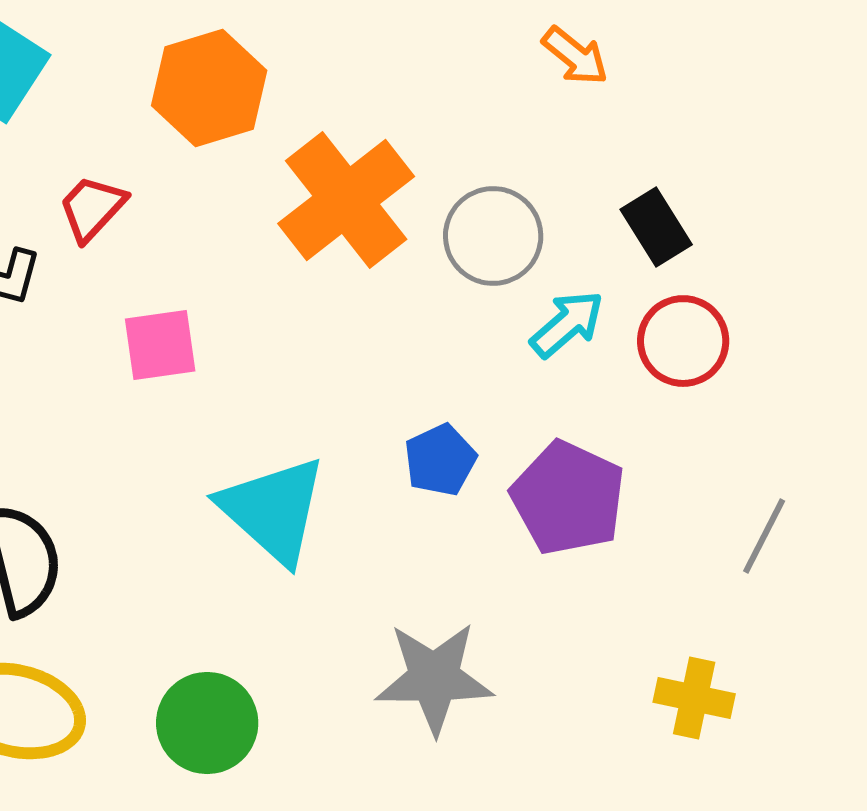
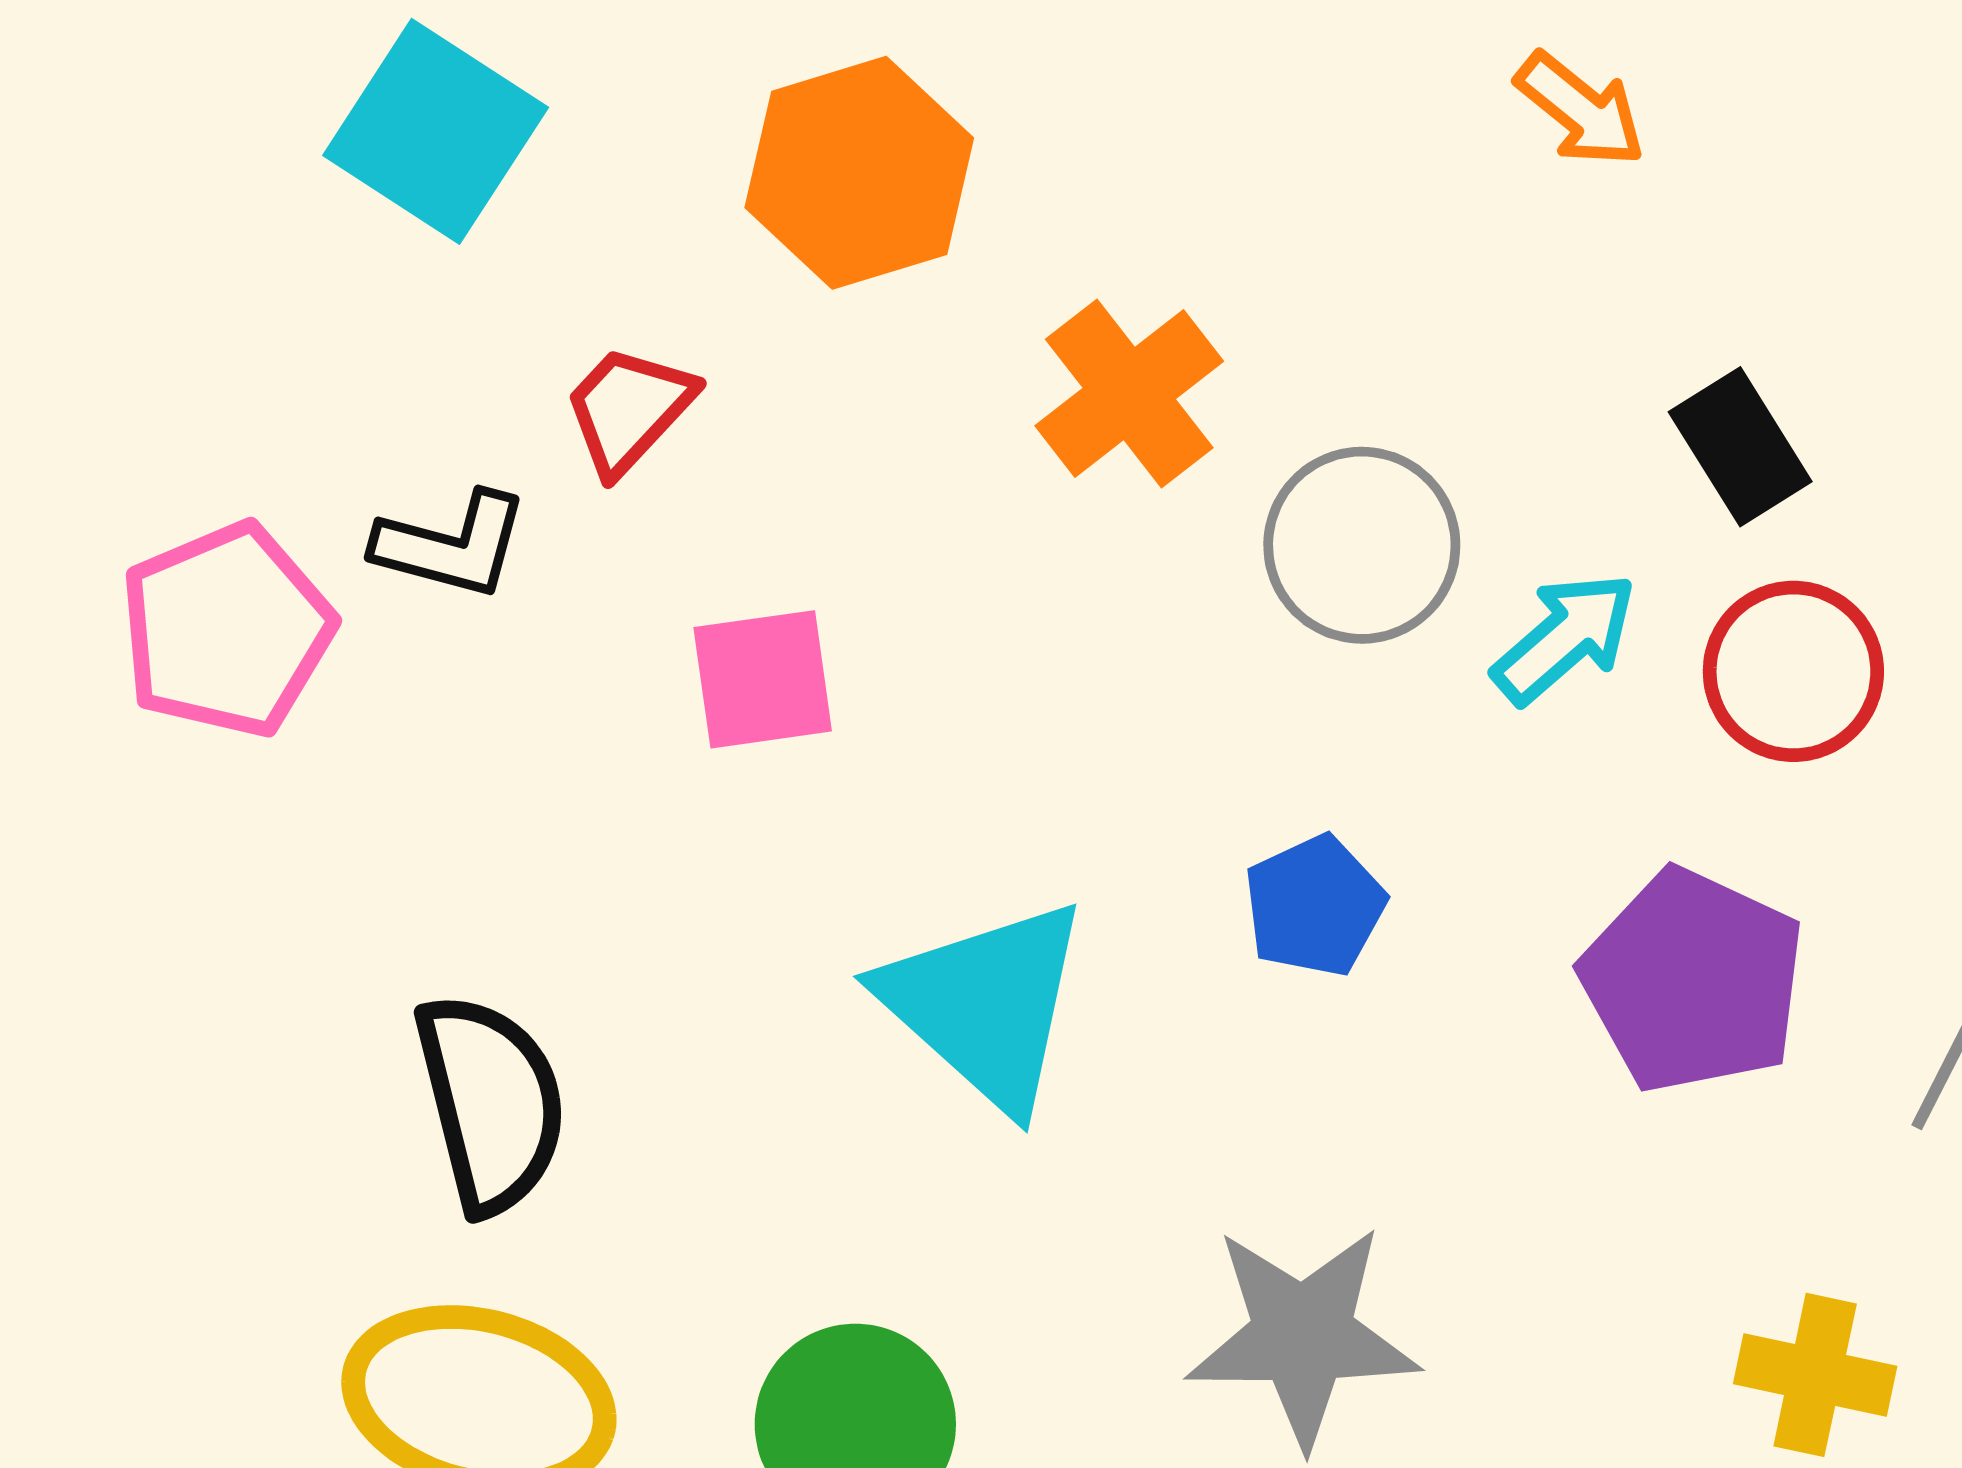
orange cross: (346, 200) -> (1129, 394), size x0.7
gray circle: (493, 236) -> (1362, 545), moved
purple pentagon: (568, 498) -> (1693, 981), moved

